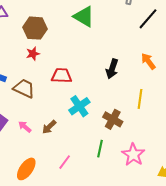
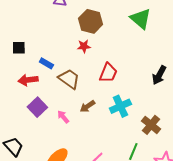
red trapezoid: (62, 76) -> (108, 73), turned 100
brown arrow: (49, 127) -> (87, 106), moved

